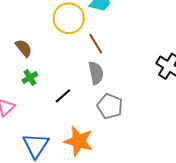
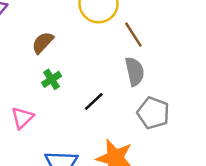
brown semicircle: (24, 48) -> (43, 43), turned -96

